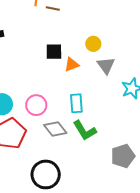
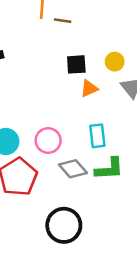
black square: (54, 52) -> (76, 64), moved
green L-shape: (85, 130) -> (109, 169), turned -60

